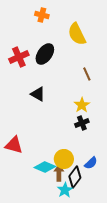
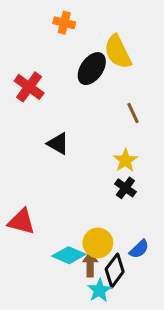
black ellipse: (45, 54) -> (92, 69), moved
red cross: (19, 57) -> (29, 87), turned -30
black cross: (82, 123) -> (125, 188), turned -32

